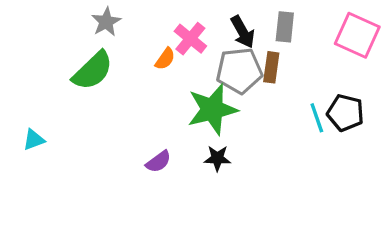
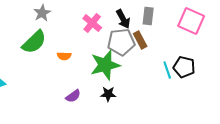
orange semicircle: (165, 59) -> (64, 56), moved, turned 56
brown rectangle: (271, 67) -> (140, 40), turned -36

